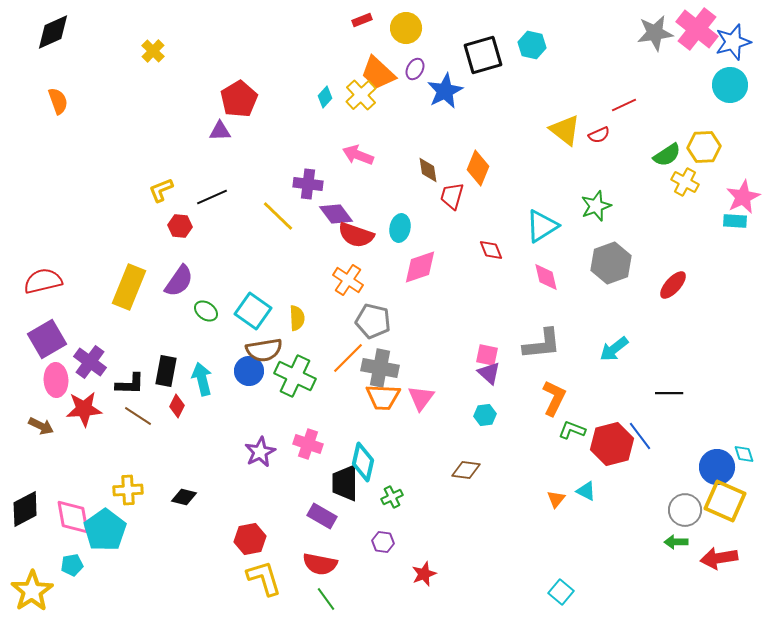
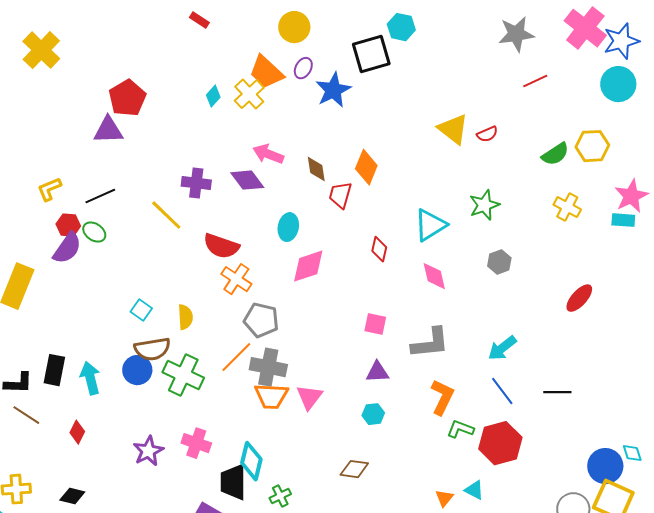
red rectangle: (362, 20) -> (199, 20), moved, turned 54
gray star: (655, 33) -> (516, 34), moved
cyan hexagon: (532, 45) -> (401, 27), moved
yellow cross: (153, 51) -> (41, 50), size x1.6
red line: (624, 105) -> (535, 81), moved
purple triangle: (220, 131) -> (108, 130), size x1.4
pink arrow: (358, 155) -> (268, 154), moved
yellow cross: (685, 182) -> (567, 207), moved
purple diamond: (336, 214) -> (247, 180), moved
red semicircle: (356, 235) -> (221, 246), moved
red diamond: (491, 250) -> (379, 249), turned 35
gray hexagon: (611, 263) -> (499, 262), size x0.6
purple semicircle: (179, 281) -> (67, 248), moved
red ellipse: (673, 285) -> (579, 298), moved
green ellipse: (206, 311) -> (94, 232), moved
cyan square: (253, 311) -> (141, 310), size x0.6
pink square: (487, 355) -> (375, 324), moved
purple triangle: (489, 373) -> (377, 372), turned -45
red diamond: (177, 406) -> (77, 432), moved
blue line: (640, 436) -> (502, 391), moved

